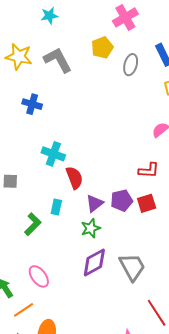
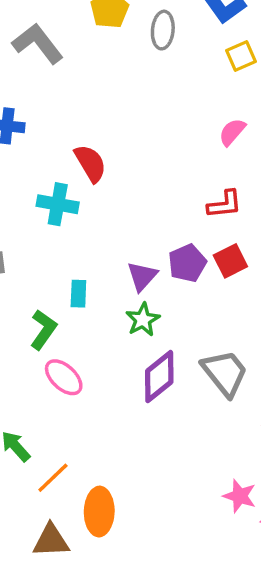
red semicircle: (74, 178) -> (90, 163), moved
pink ellipse: (39, 276) -> (64, 377), moved

